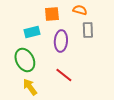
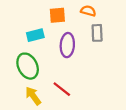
red line: (64, 75) -> (62, 89), moved

